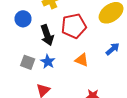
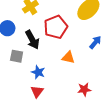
gray square: (28, 62) -> (17, 56), moved
blue star: (48, 62) -> (38, 72), moved

